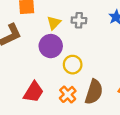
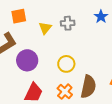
purple circle: (51, 46) -> (27, 60), moved

